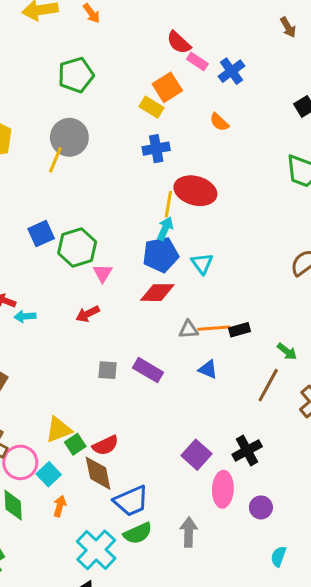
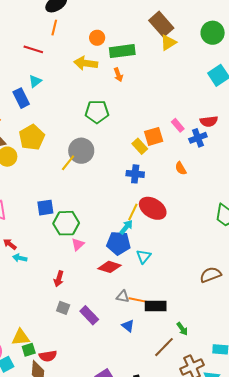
red semicircle: (179, 43) -> (209, 121), moved, turned -66
red arrow: (88, 314) -> (59, 279), moved, turned -63
black rectangle: (240, 330) -> (156, 306), size x1.5

